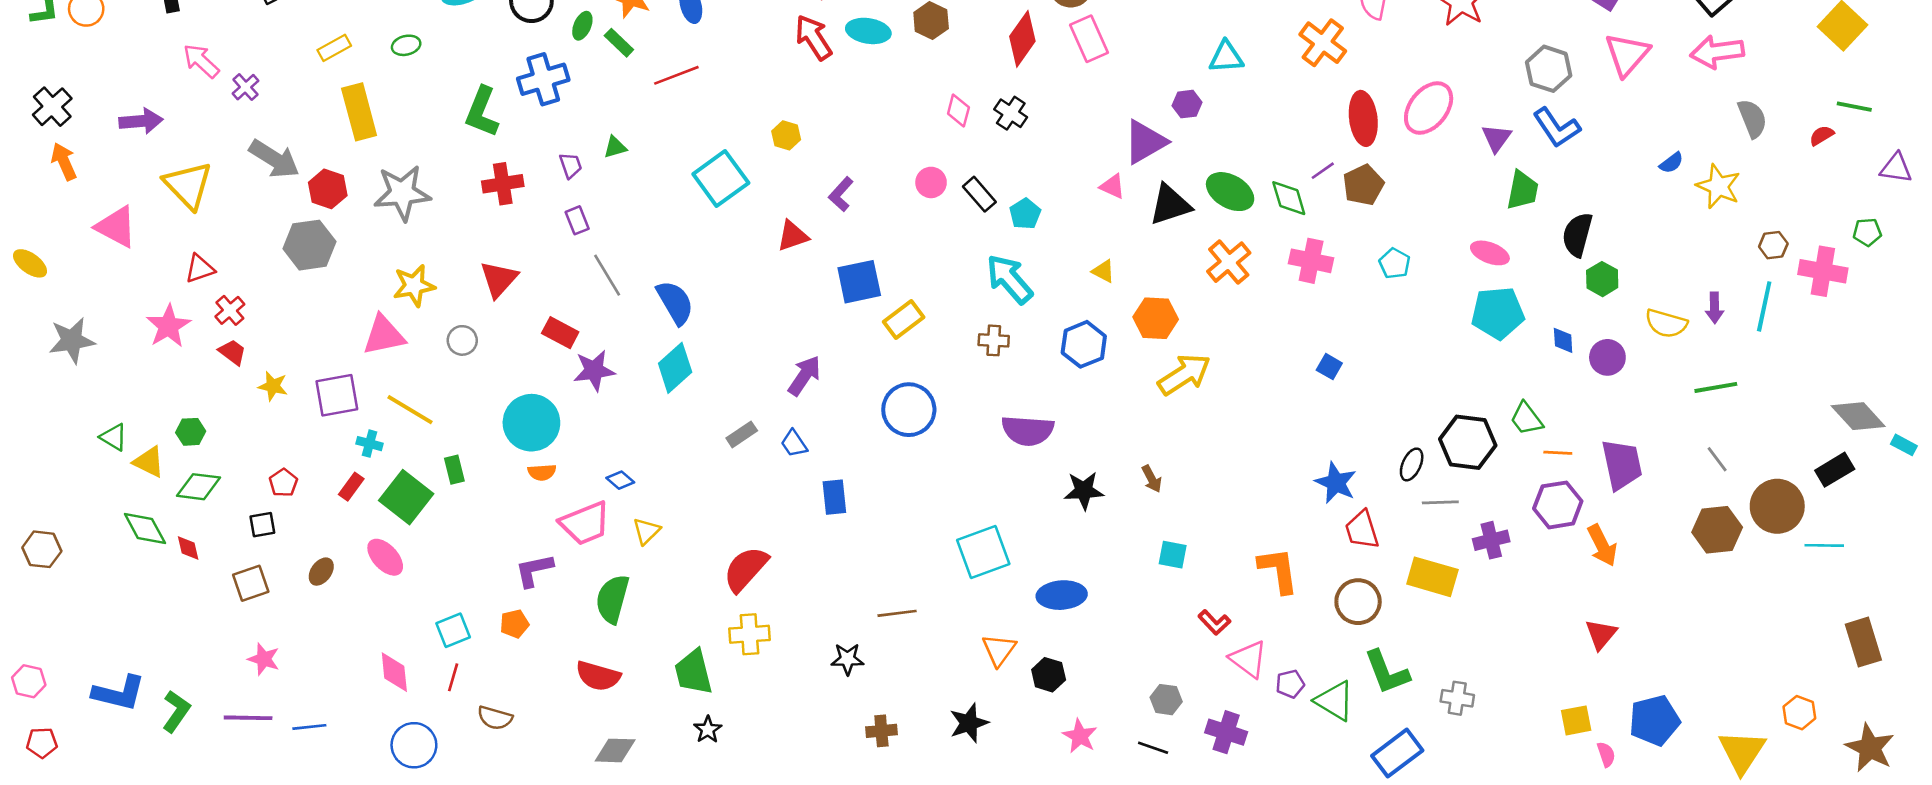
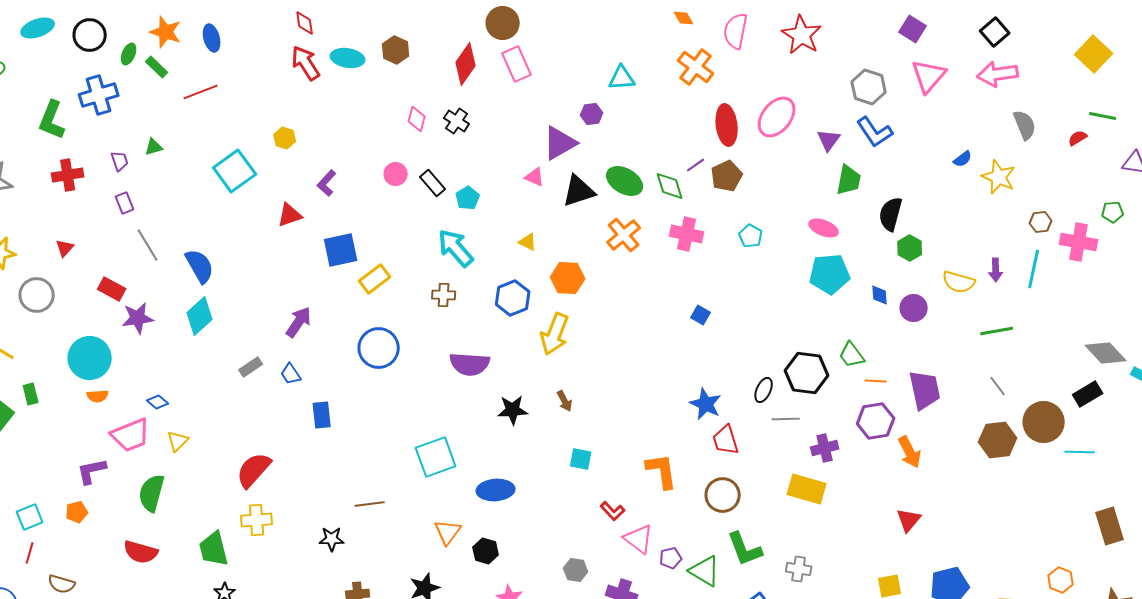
red triangle: (499, 279) -> (65, 248), size x0.6
gray circle: (462, 340) -> (37, 295), size x1.5
yellow arrow: (1184, 374) -> (555, 334), moved, turned 144
yellow rectangle: (1432, 577) -> (807, 489), moved

